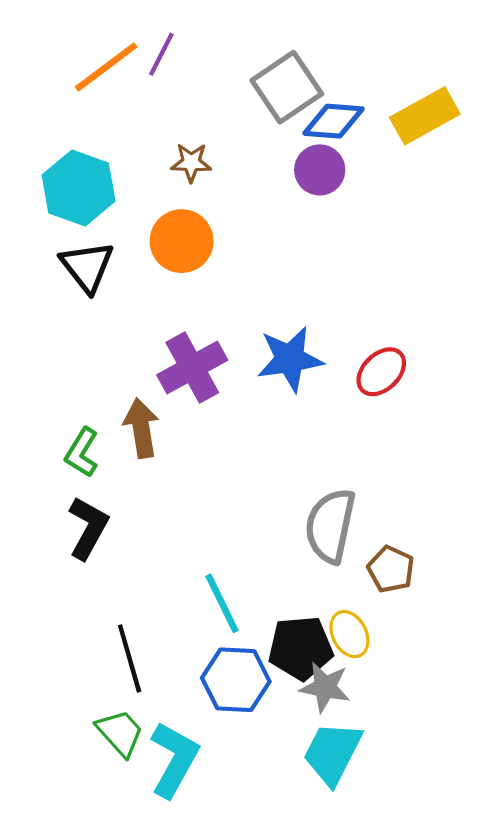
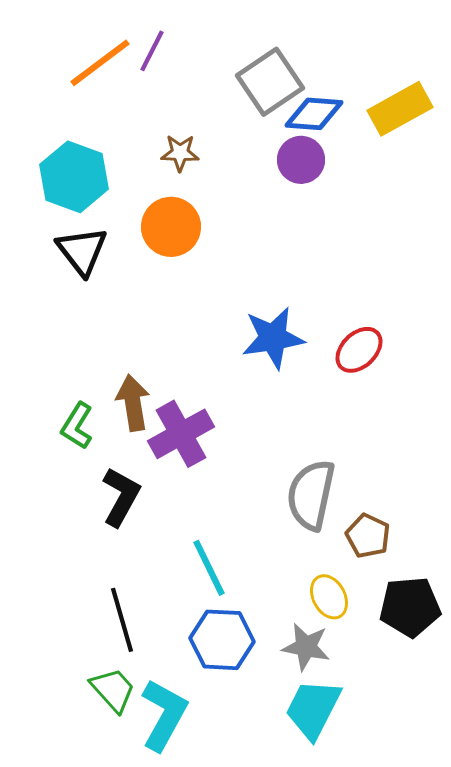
purple cross: (192, 367) -> (181, 434), moved
black L-shape: (88, 528) -> (121, 497), moved
black pentagon: (301, 648) -> (410, 607), moved

